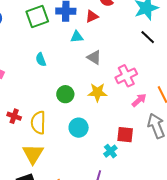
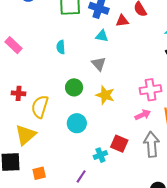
gray triangle: (94, 57) -> (99, 64), moved
pink cross: (126, 76) -> (151, 90), moved
red cross: (14, 116) -> (19, 93), turned -32

